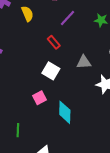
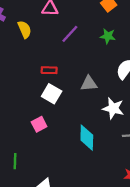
red rectangle: (54, 42) -> (49, 70), moved, turned -48
cyan diamond: (65, 112) -> (87, 138), moved

